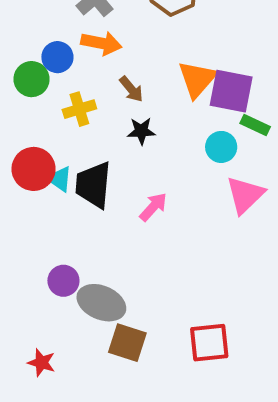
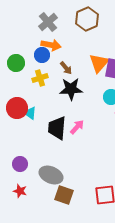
blue circle: (57, 57) -> (42, 55), moved
black star: (141, 131) -> (71, 89), size x1.6
black trapezoid: (93, 185) -> (57, 128), moved
purple circle: (63, 281) -> (20, 164), moved
red star: (41, 363) -> (20, 191), moved

